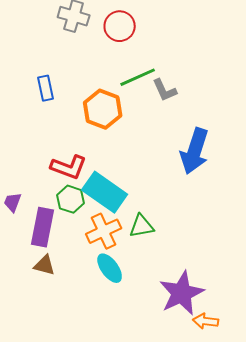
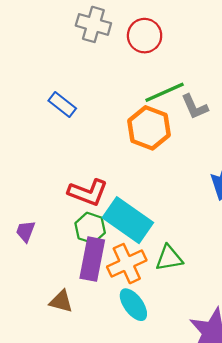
blue rectangle: (46, 88) -> (62, 105), turned -40
orange hexagon: (103, 109) -> (149, 128), moved
purple rectangle: (43, 227) -> (92, 259), moved

